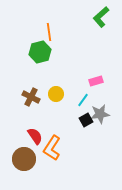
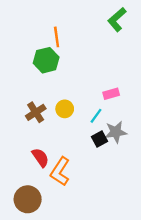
brown cross: (31, 97) -> (36, 112), turned 30
brown circle: (24, 159) -> (28, 199), moved

